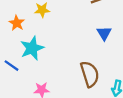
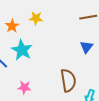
cyan star: (32, 48) -> (22, 50), turned -30

